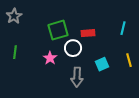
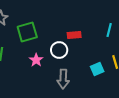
green square: (58, 30) -> (27, 32), moved
cyan square: (102, 64) -> (97, 69), moved

